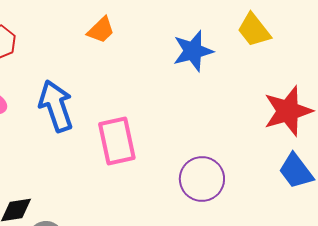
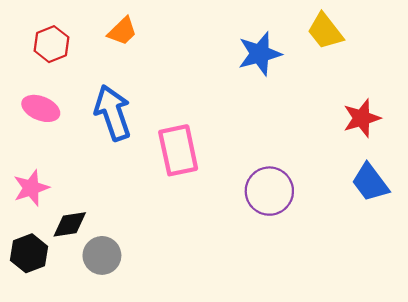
orange trapezoid: (101, 30) -> (122, 31), moved
red star: (288, 111) -> (362, 118), size x0.7

